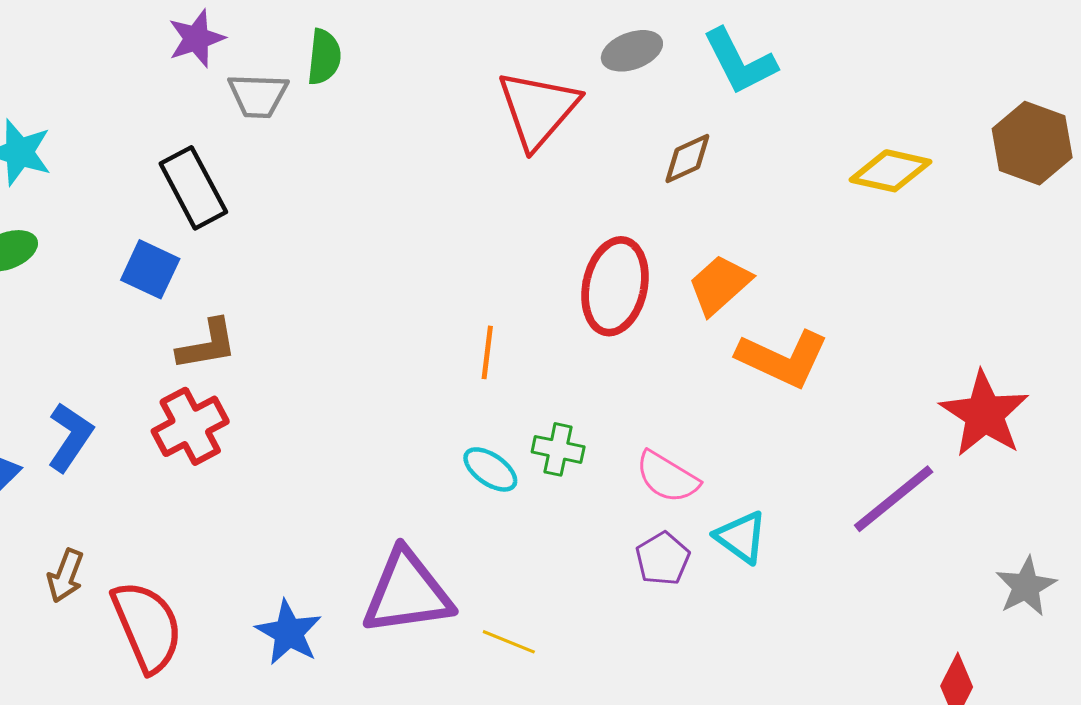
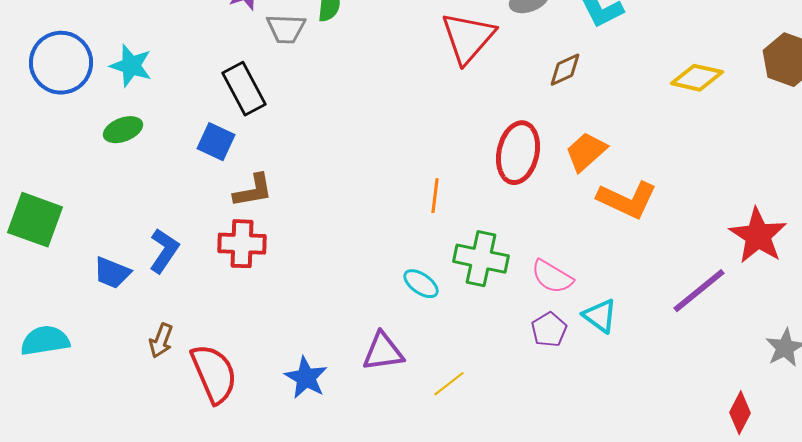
red cross: (190, 426) -> (242, 244), turned 30
green cross: (558, 449) -> (481, 259), size x1.6
cyan ellipse: (490, 469) -> (421, 284), moved
purple triangle: (407, 593) -> (383, 352), size x0.7
yellow line: (509, 642) -> (449, 384), turned -60

